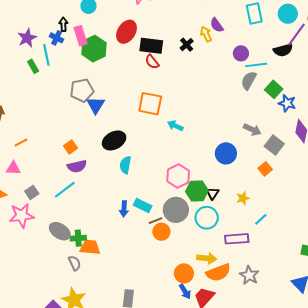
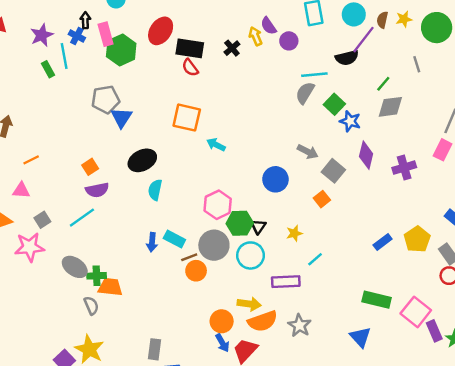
purple circle: (241, 53) -> (289, 41), moved

